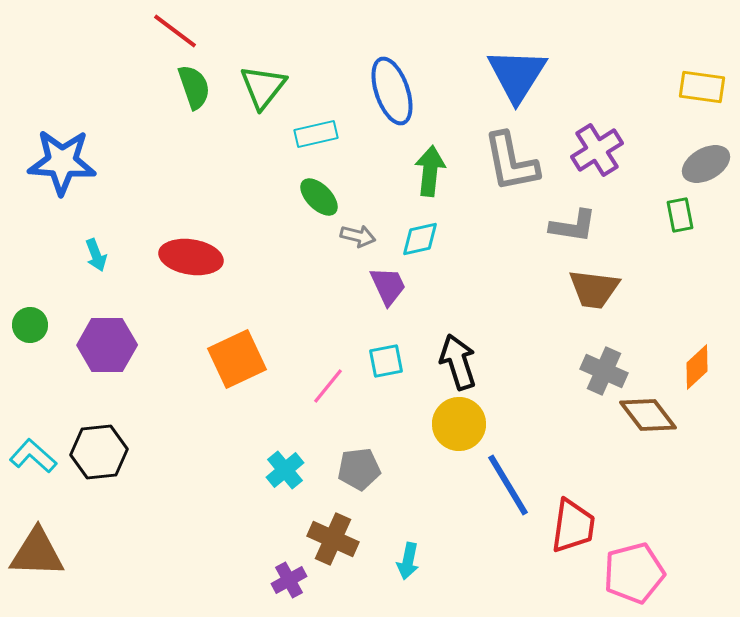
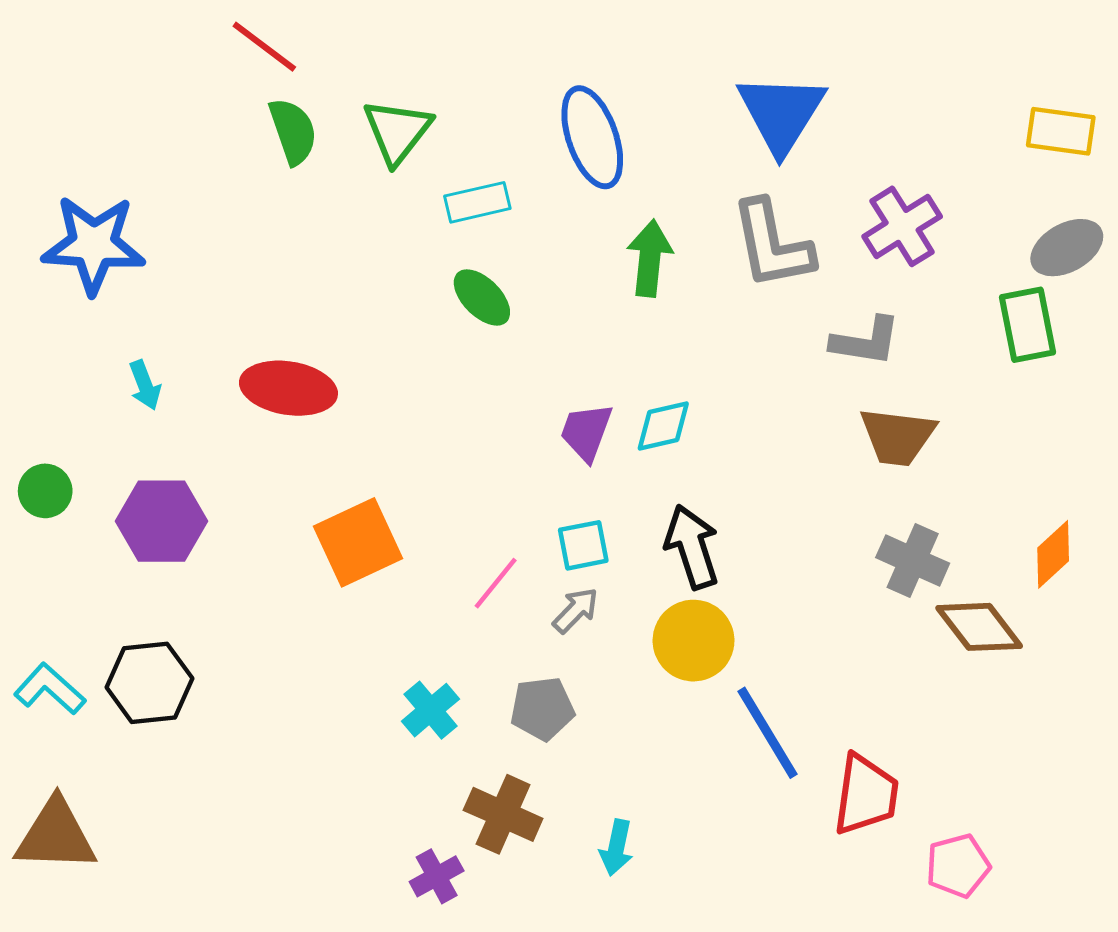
green rectangle: (680, 215) -> (1028, 325), size x1.4
gray arrow: (358, 236) -> (576, 610), moved, turned -60
cyan diamond: (420, 239) -> (663, 426), moved
purple trapezoid: (388, 286) -> (586, 432), turned -135
pink pentagon: (634, 573) -> (958, 866), size x0.7

